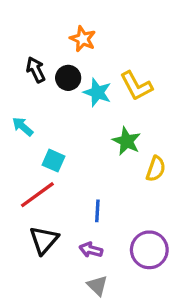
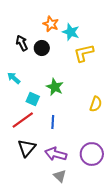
yellow L-shape: (136, 86) -> (84, 53), turned 105
cyan star: (97, 92) -> (71, 32), moved
green star: (127, 141) -> (55, 87), moved
blue line: (97, 211) -> (53, 122), moved
purple arrow: (91, 250) -> (56, 154), size x1.5

